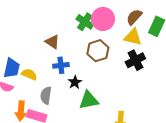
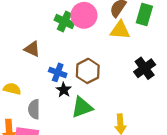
brown hexagon: (98, 51) -> (88, 71), moved
black cross: (135, 60) -> (145, 68), moved
blue cross: (61, 65) -> (58, 72), moved, turned 35

